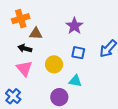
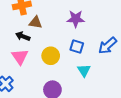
purple star: (74, 26) -> (76, 19), turned 30
cyan triangle: (75, 81) -> (84, 70), moved, turned 40

